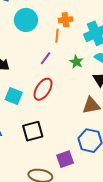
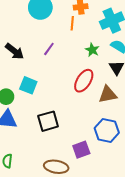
purple line: (46, 58) -> (49, 49), moved
red ellipse: (43, 89) -> (84, 81), moved

